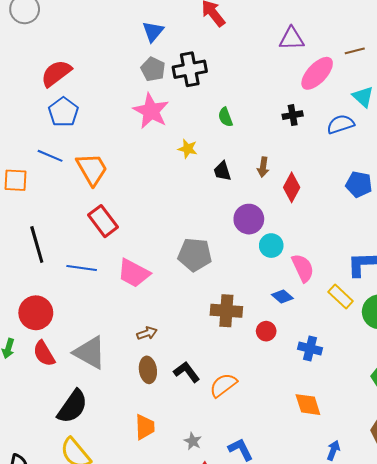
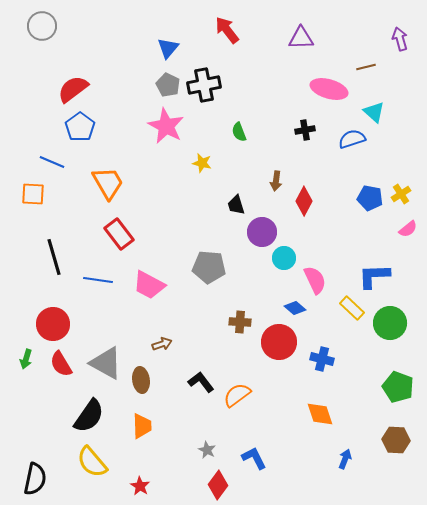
purple triangle: (292, 39) -> (301, 38), moved
pink ellipse: (317, 73) -> (329, 89), turned 63
blue line: (50, 156) -> (52, 162), moved
black trapezoid: (222, 171) -> (236, 205), moved
brown cross: (226, 311) -> (240, 322), size x0.7
red circle: (266, 331) -> (279, 342), size x1.8
brown ellipse: (148, 370) -> (141, 380), moved
orange trapezoid: (145, 427) -> (142, 426), moved

